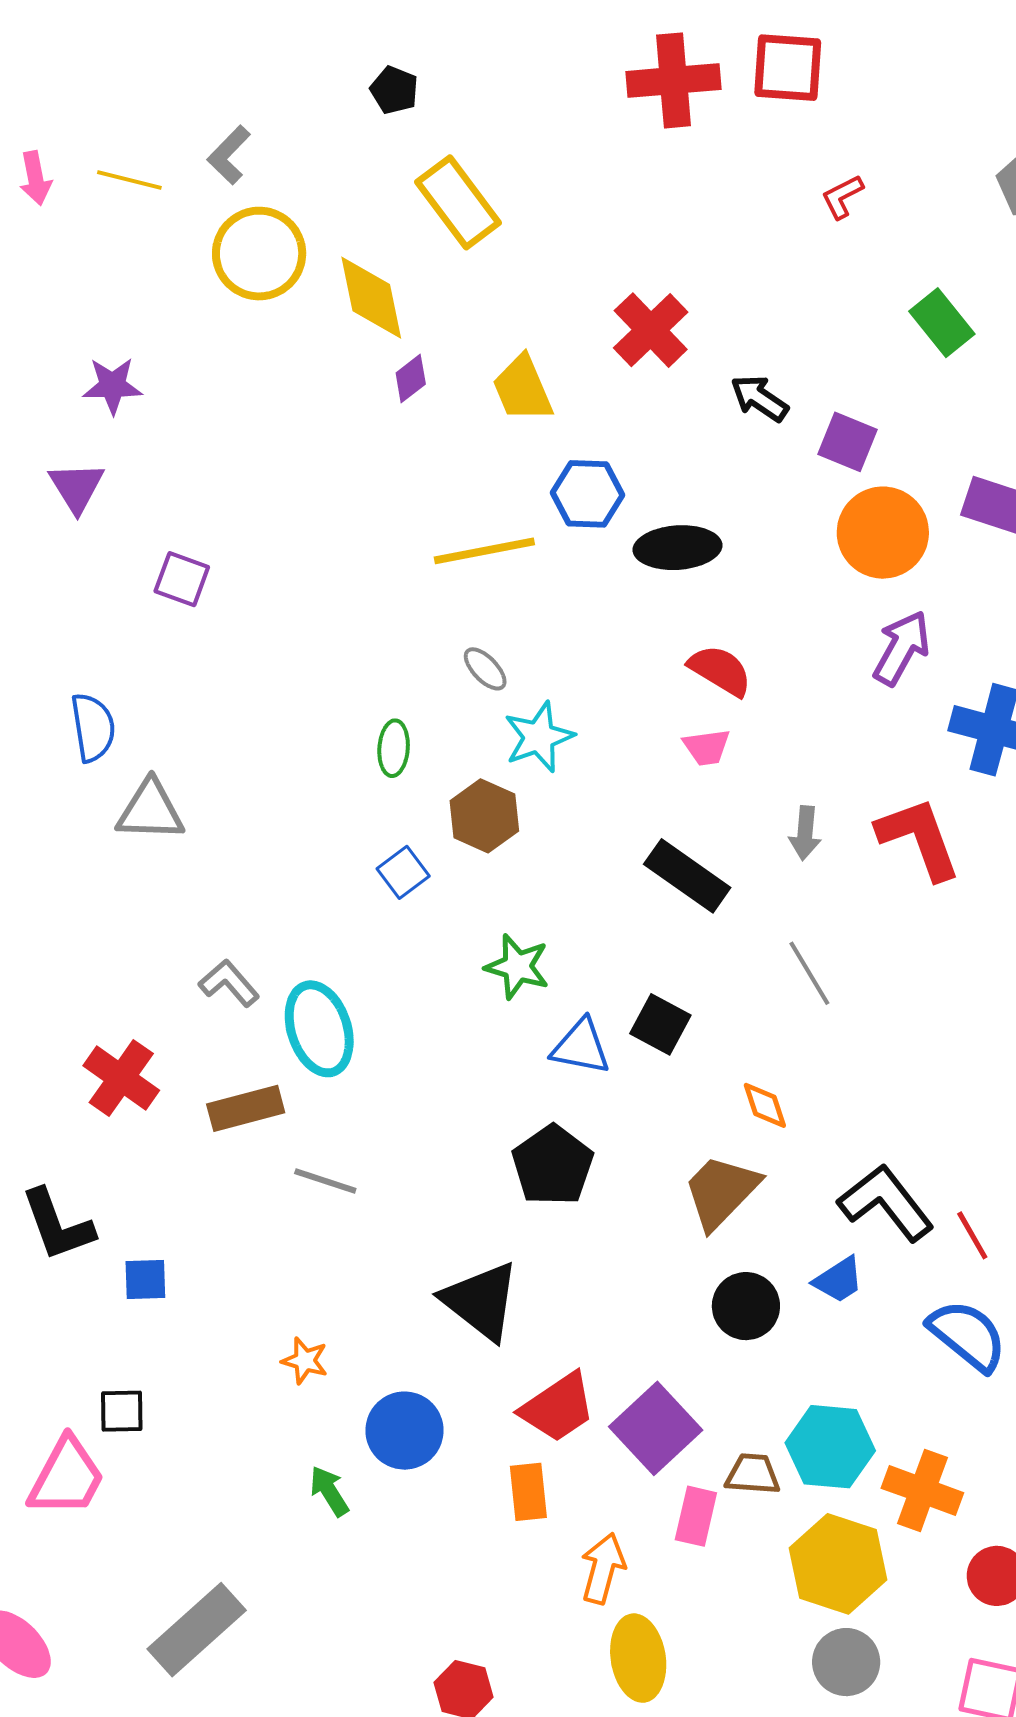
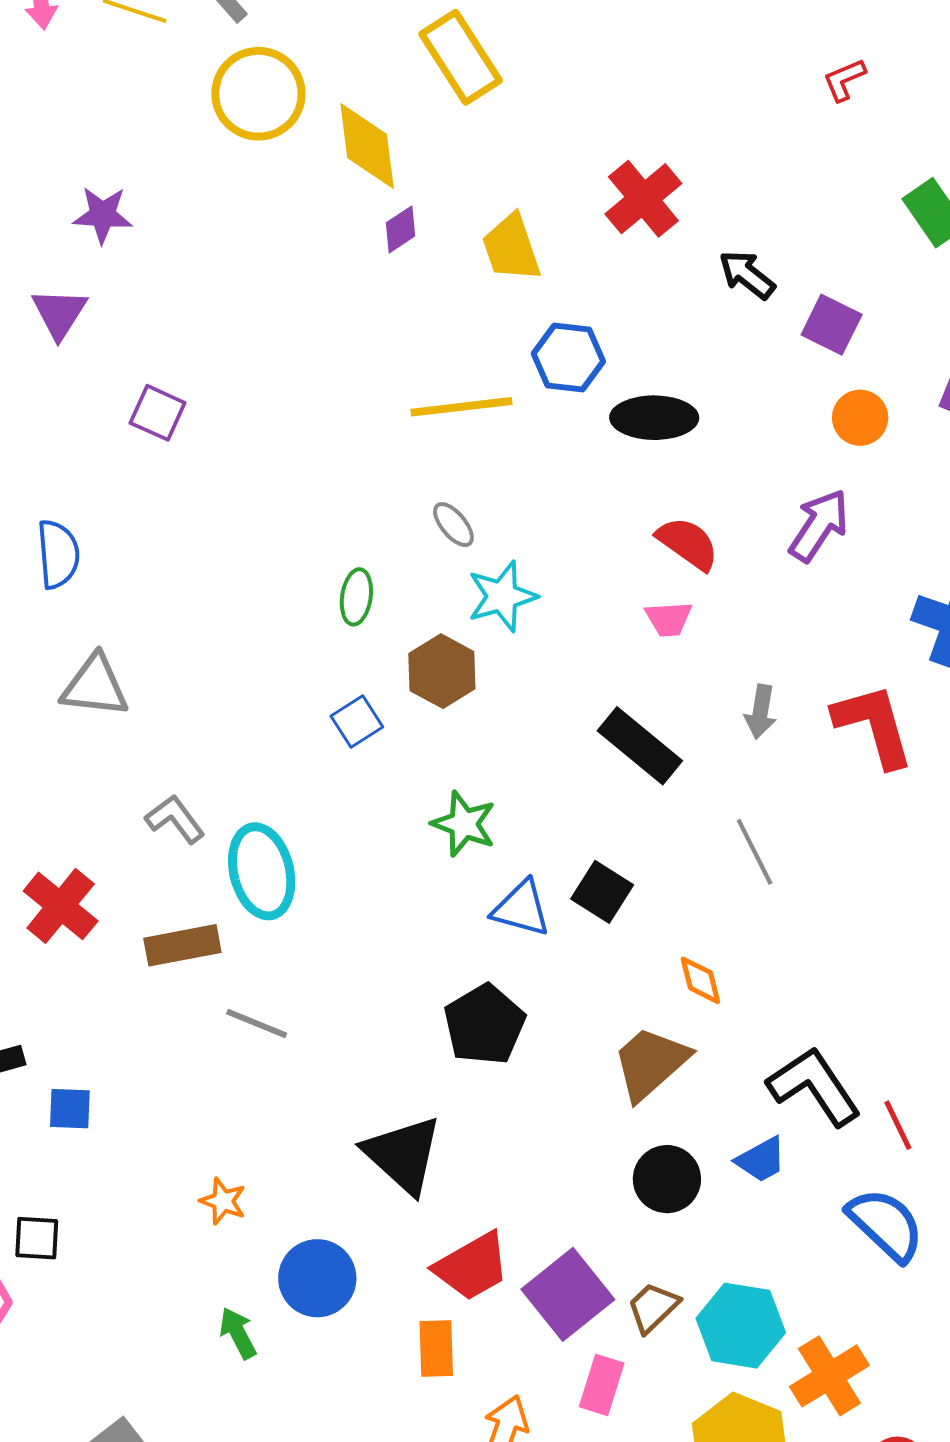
orange circle: (883, 533) -> (860, 418), size x0.6
purple arrow: (902, 648) -> (819, 525), moved
gray triangle: (150, 811) -> (95, 686), moved
brown trapezoid: (753, 1474) -> (653, 1307), moved, turned -52
orange cross: (922, 1490) -> (829, 1376), turned 34

